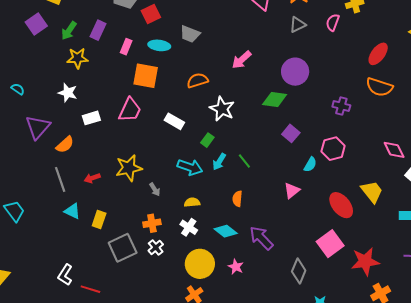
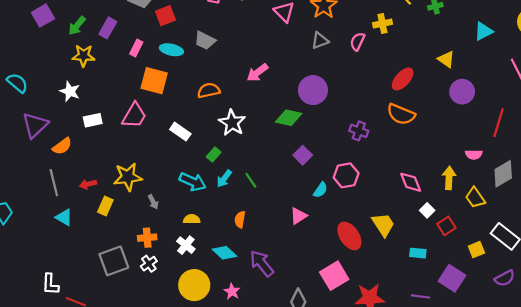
cyan semicircle: (18, 89) -> (17, 83), size x1.5
yellow rectangle: (99, 219) -> (105, 206), moved
white L-shape: (65, 275) -> (50, 284), turned -35

